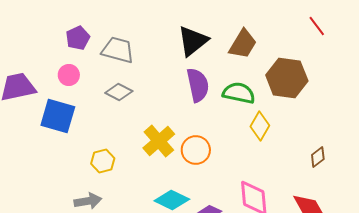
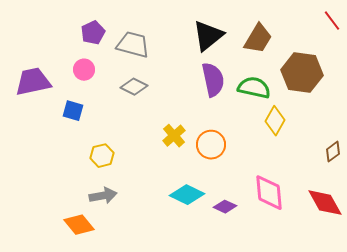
blue square: (58, 116) -> (73, 111), size x0.6
yellow cross: (159, 141) -> (174, 136), size x0.7
yellow hexagon: (103, 161) -> (102, 156), moved

